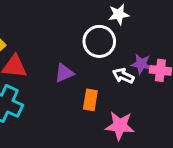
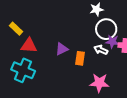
white circle: (99, 41) -> (106, 29), moved
orange rectangle: (90, 100) -> (80, 58), moved

